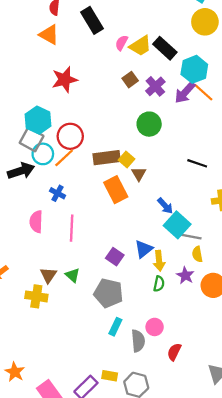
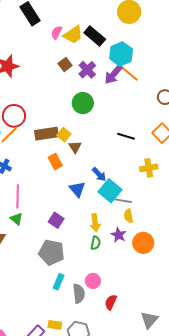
orange rectangle: (116, 190) -> (55, 162), size x0.7
blue triangle: (144, 249) -> (77, 189), moved, turned -30
green triangle: (73, 275) -> (16, 219), moved

